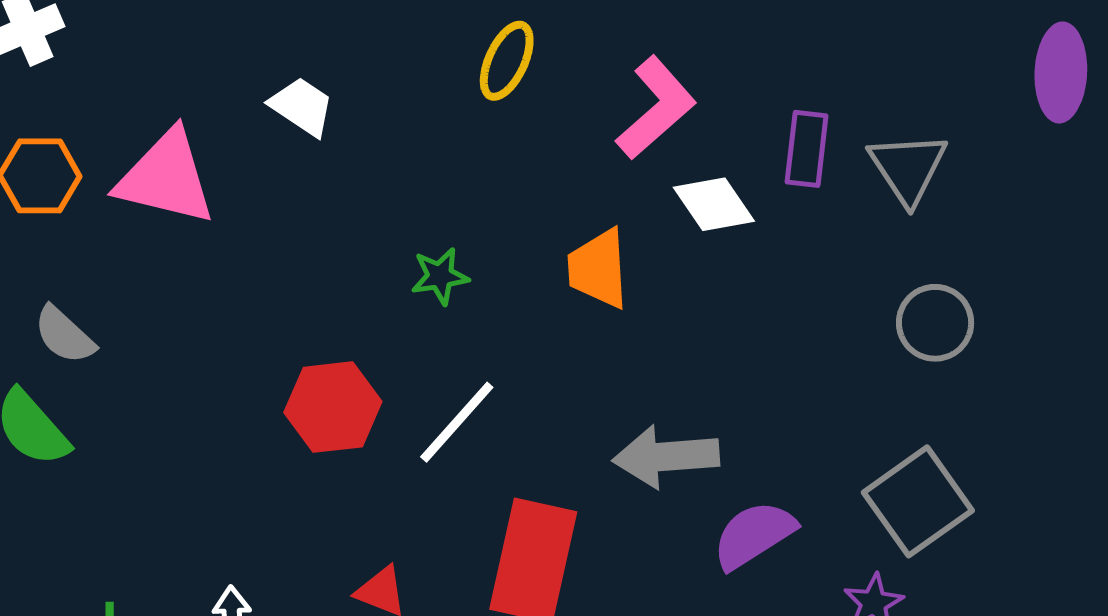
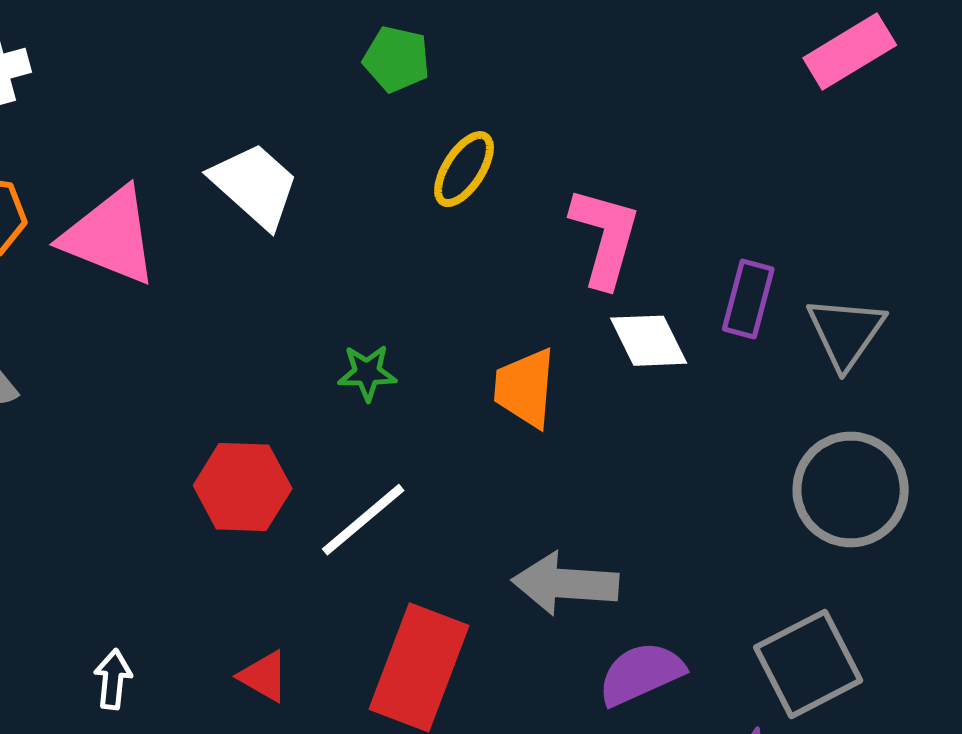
white trapezoid: (302, 107) -> (255, 185), size x1.4
pink L-shape: (656, 108) -> (605, 237), turned -41
gray circle: (935, 323) -> (851, 489), size x1.5

